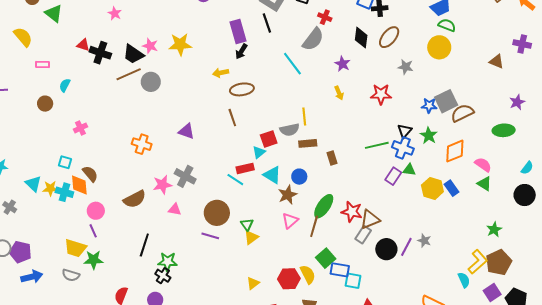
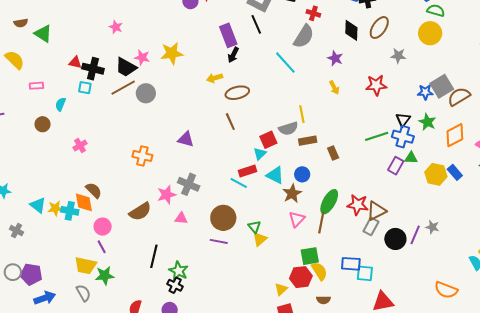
pink star: (115, 13) -> (116, 27), moved
cyan square: (65, 162) -> (85, 88), moved
green square: (326, 258) -> (310, 256), moved, turned 36
green star: (168, 262) -> (179, 271), turned 30
gray semicircle: (71, 275) -> (83, 293), turned -132
yellow triangle: (253, 283) -> (281, 289), moved

